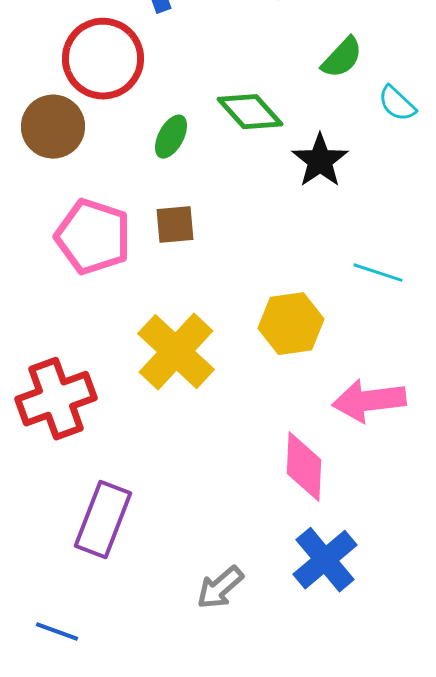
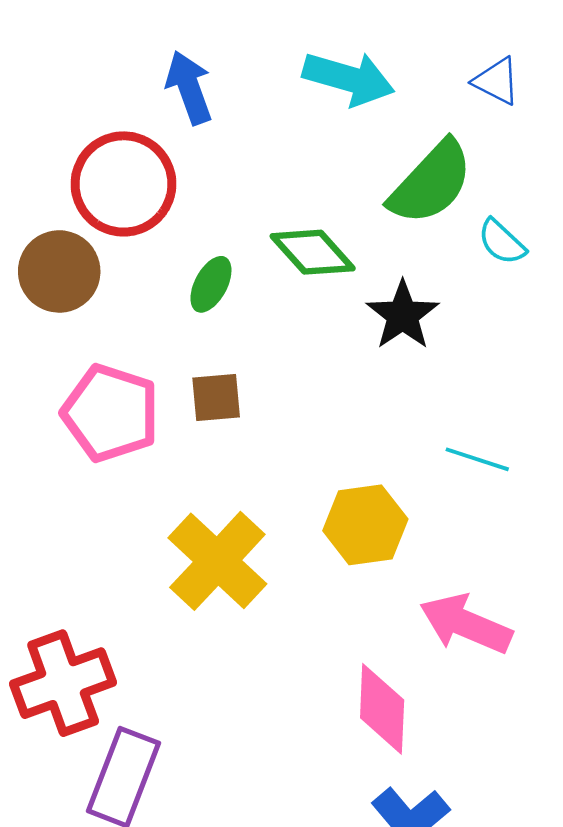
green semicircle: (342, 58) -> (431, 183), size x1.6
red cross: (56, 399) -> (63, 683), moved
pink arrow: (369, 401) -> (466, 624), turned 30

